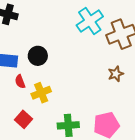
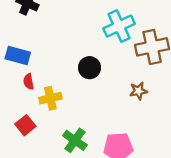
black circle: (38, 56) -> (89, 68), moved
green cross: (68, 125) -> (75, 140), turned 30

